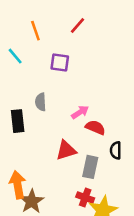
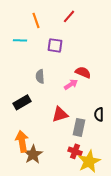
cyan line: (15, 56) -> (20, 40), turned -48
black rectangle: (18, 121) -> (22, 102), moved, turned 66
red semicircle: (95, 127) -> (83, 72), moved

